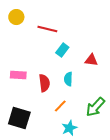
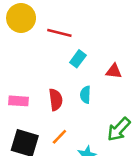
yellow circle: (16, 17) -> (21, 18), size x1.5
pink rectangle: (18, 75) -> (19, 101), moved
orange line: (60, 106) -> (59, 137), moved

